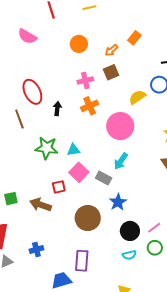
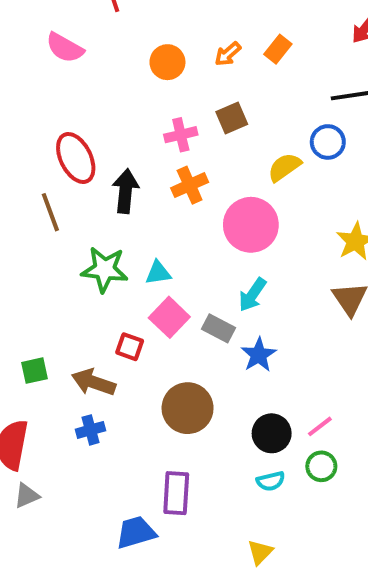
orange arrow: (111, 50) -> (228, 54), moved
black arrow: (57, 109) -> (125, 191), size x1.5
red square: (59, 187) -> (130, 347), turned 32
blue star: (118, 202) -> (259, 355), moved
blue cross: (36, 249) -> (91, 430), moved

